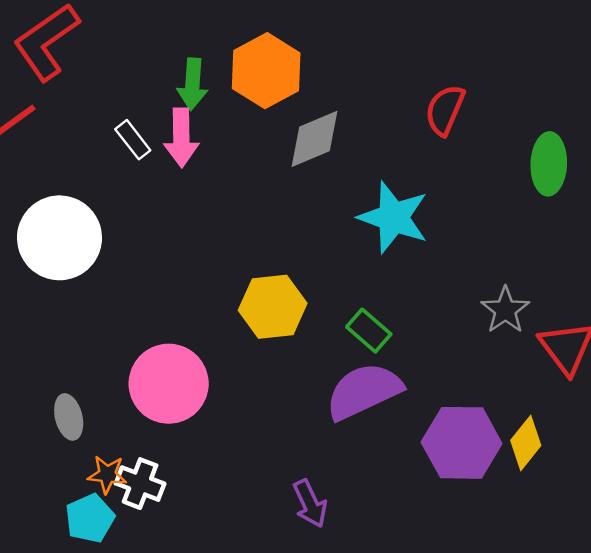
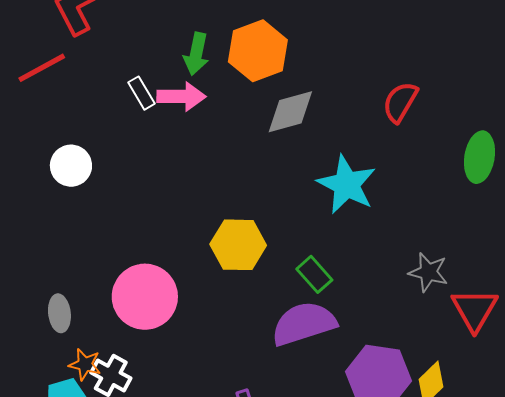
pink arrow: (181, 138) -> (181, 97), turned -96
white circle: (59, 238) -> (71, 166), size x0.6
gray star: (505, 310) -> (428, 272), turned -30

